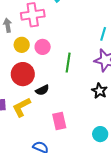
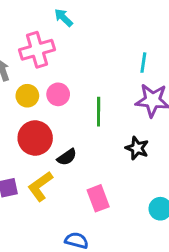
black star: (99, 91) -> (137, 148), moved

